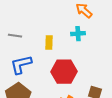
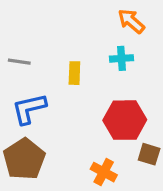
red hexagon: (64, 72) -> (125, 120), moved

